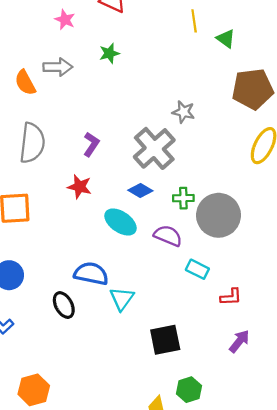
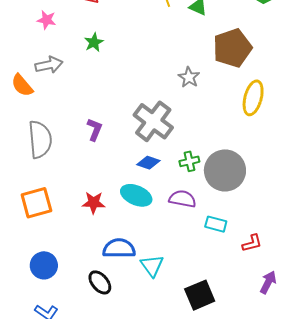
gray star: (183, 112) -> (189, 77), moved, turned 30
red star: (80, 187) -> (94, 203), moved

